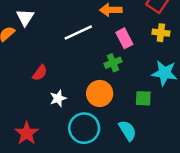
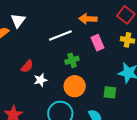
green cross: (113, 63) -> (72, 60), moved
white star: (58, 98) -> (40, 80), moved

